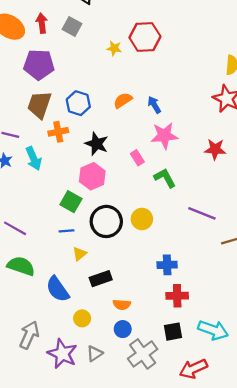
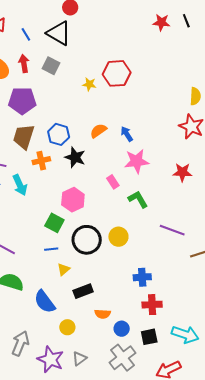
black star: (97, 144) -> (75, 157), moved
blue circle: (123, 329) -> (122, 329), moved

